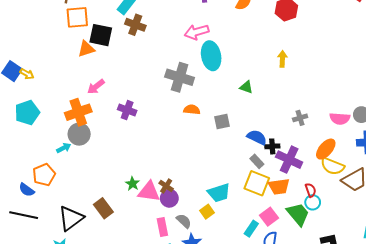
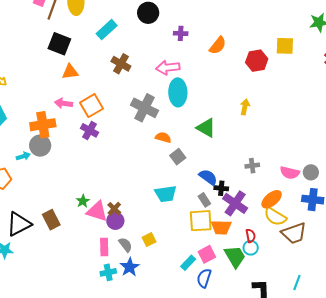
orange square: (77, 17) -> (92, 106), moved, turned -35
brown cross: (135, 25) -> (121, 64), moved
black square: (101, 35) -> (59, 44), moved
orange triangle: (86, 49) -> (70, 72), moved
pink arrow: (96, 87) -> (64, 103), turned 36
green triangle: (246, 87) -> (206, 128), size x1.5
orange semicircle: (192, 110) -> (163, 137), moved
gray square: (222, 122) -> (178, 157), turned -35
yellow square: (257, 183) -> (201, 221), turned -35
cyan trapezoid: (219, 193) -> (166, 194), moved

